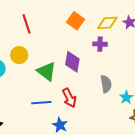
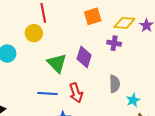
orange square: (75, 21) -> (93, 16), turned 30
yellow circle: (19, 55) -> (34, 33), moved

